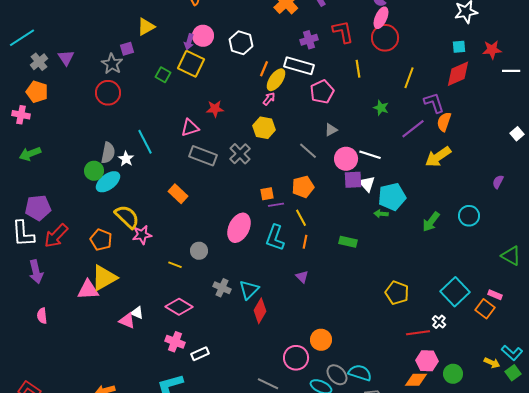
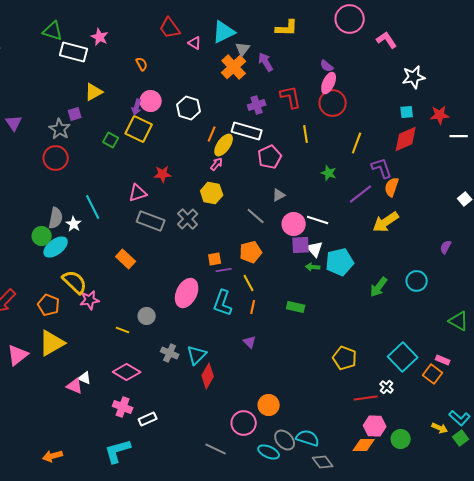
green arrow: (381, 214) -> (313, 267), moved
pink triangle: (88, 290) -> (18, 355), moved, turned -35

